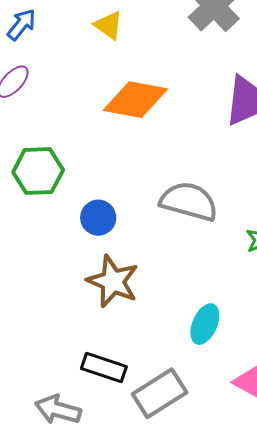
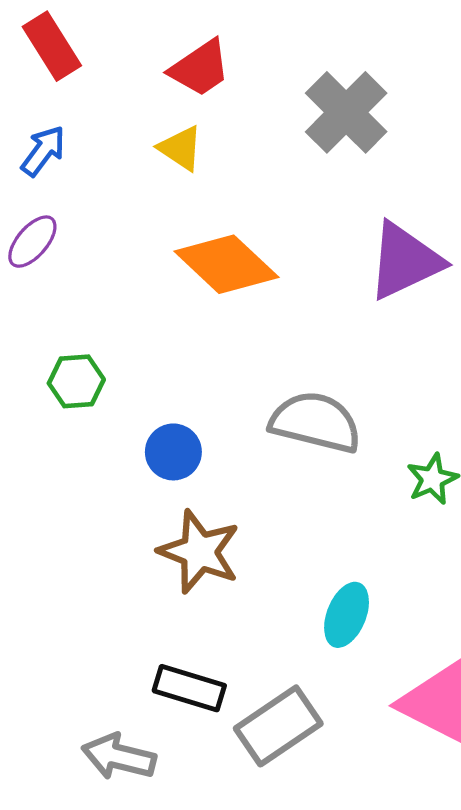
orange diamond: (135, 100) -> (226, 264), turned 34
green hexagon: (38, 171) -> (76, 381), size x0.7

